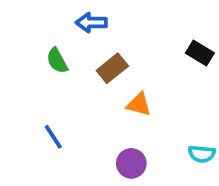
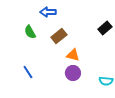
black rectangle: (200, 53) -> (105, 28), turned -72
purple circle: (131, 163) -> (73, 73), moved

